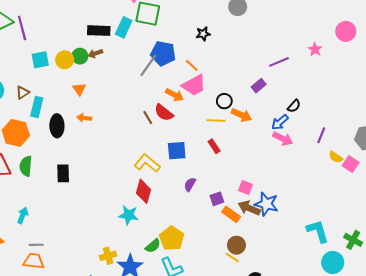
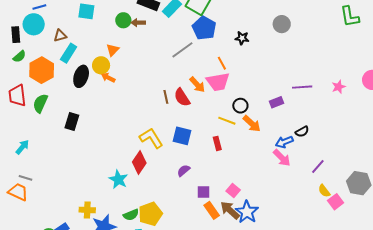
blue pentagon: (163, 53) -> (204, 28), moved
yellow circle: (65, 60) -> (101, 65), moved

